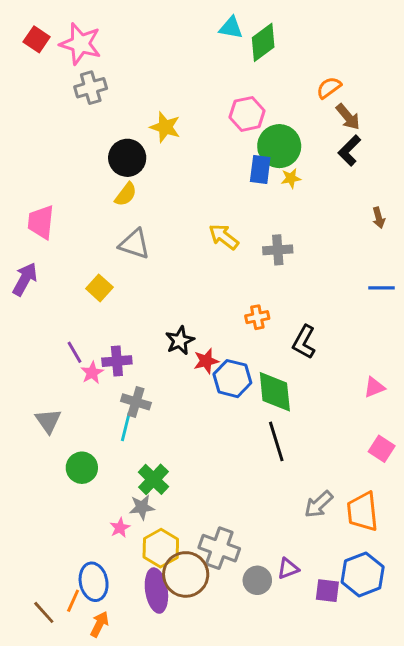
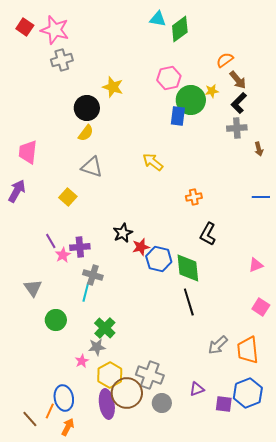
yellow star: (291, 178) -> (212, 91), moved
gray cross: (278, 250) -> (237, 128), moved
orange cross: (257, 317) -> (194, 197), moved
gray circle: (257, 580) -> (162, 403), moved

